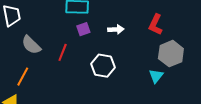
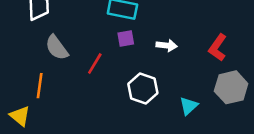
cyan triangle: (156, 76) -> (189, 106), moved
orange line: (23, 77) -> (40, 86), turned -30

